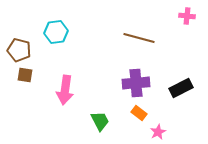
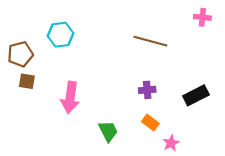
brown pentagon: (19, 50) -> (20, 54), turned -30
purple cross: (136, 83) -> (147, 90), size x0.6

